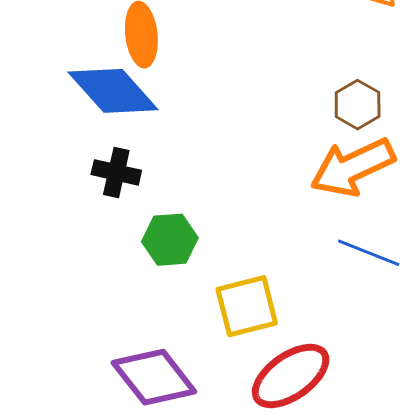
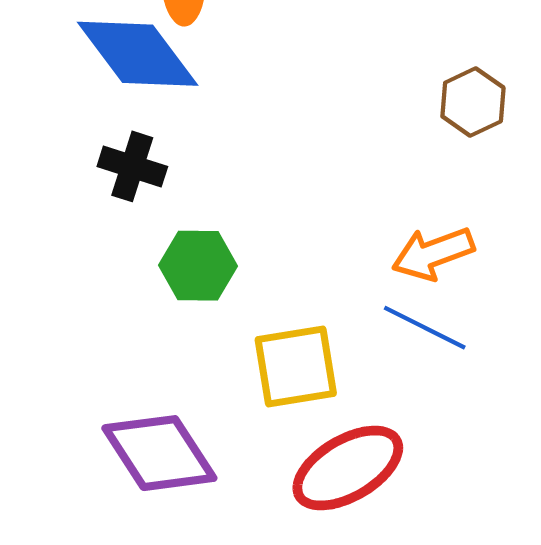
orange arrow: (353, 167) -> (433, 253), moved, size x0.7
blue line: (369, 253) -> (425, 328), moved

